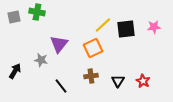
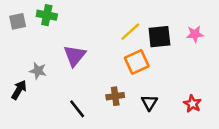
orange square: (93, 48) -> (137, 62), moved
gray star: (41, 60) -> (38, 71), moved
red star: (143, 81) -> (192, 104), moved

